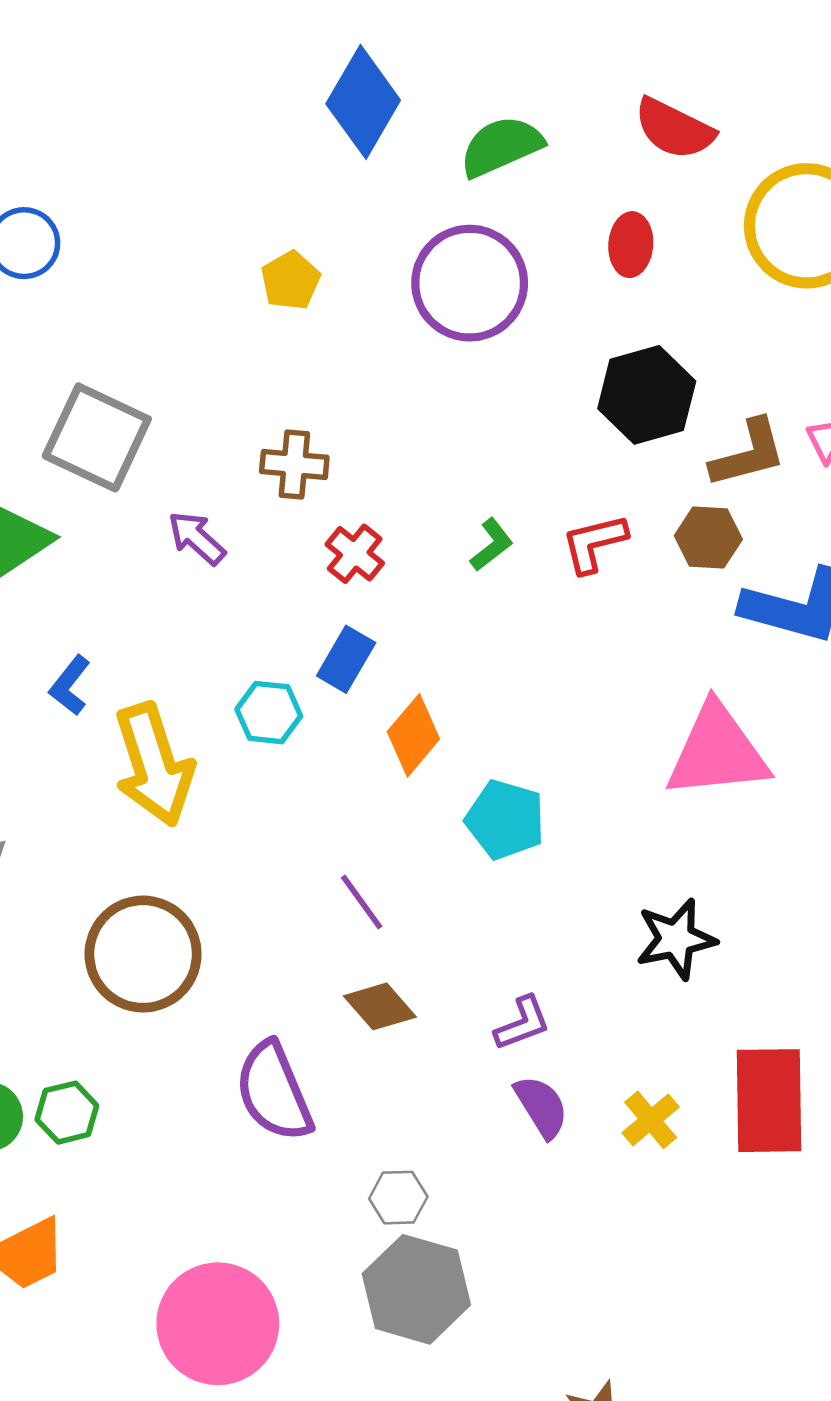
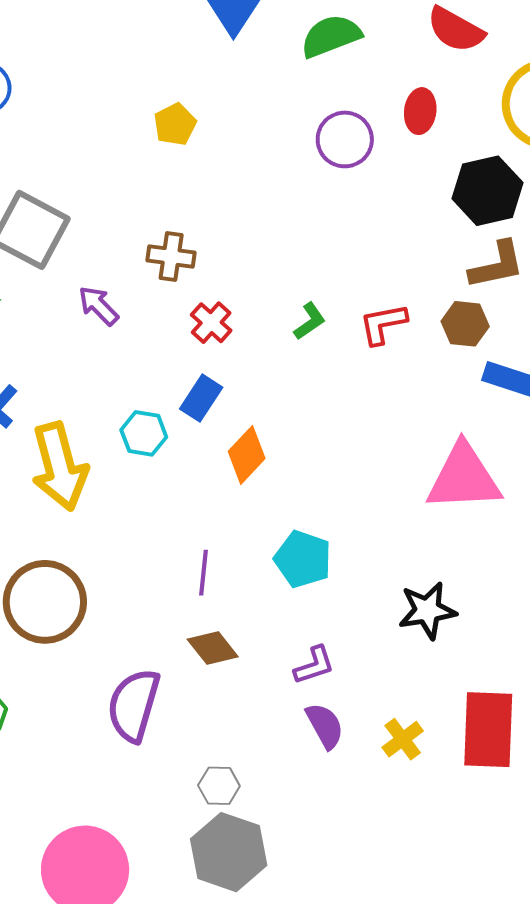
purple circle: (470, 283) -> (345, 139), moved, size x0.7
black hexagon: (647, 395) -> (487, 191), moved
cyan pentagon: (505, 820) -> (303, 559), moved
purple line: (362, 902) -> (203, 573), turned 39
purple semicircle: (274, 1092) -> (134, 705), turned 36

